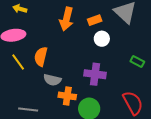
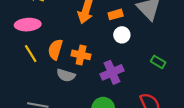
purple cross: (95, 74) -> (112, 72), turned -35
orange cross: (67, 96) -> (81, 55), moved

